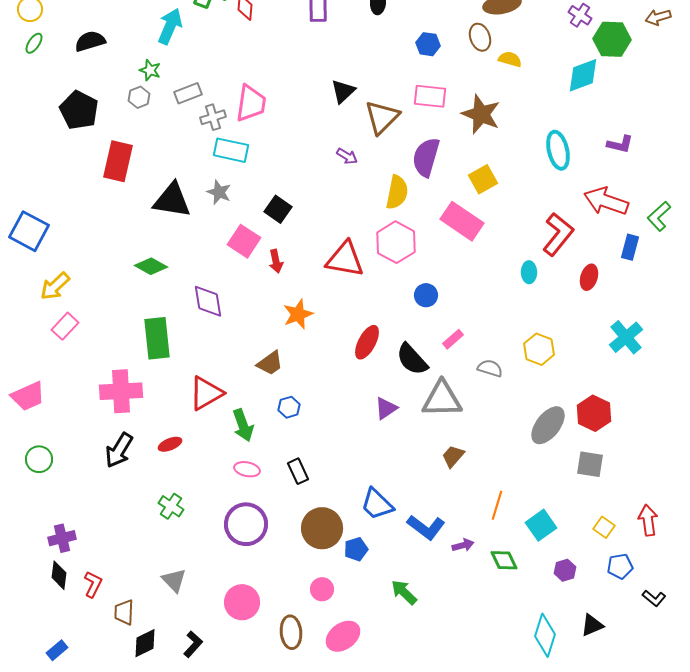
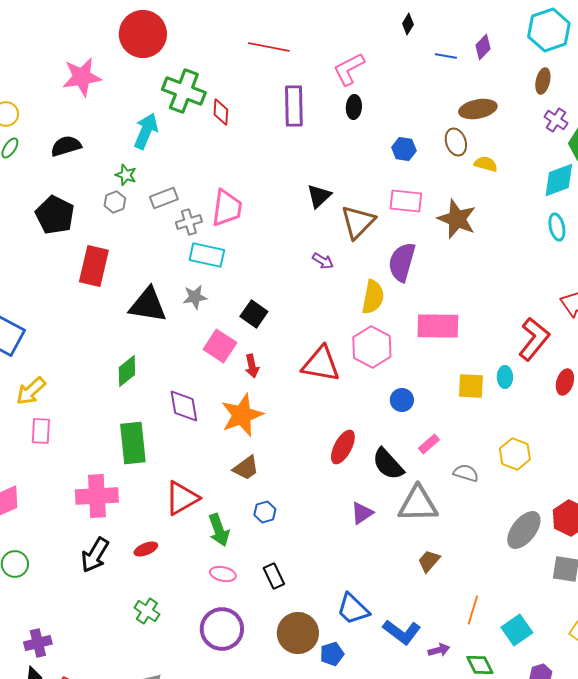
cyan ellipse: (558, 150) -> (557, 227), moved, size x0.7
yellow square: (483, 179) -> (471, 386), moved, turned 32
gray star: (219, 192) -> (195, 297), turned -30
pink rectangle: (462, 221) -> (438, 326), turned -33
green diamond: (151, 266) -> (127, 371), turned -68
orange star: (298, 314) -> (242, 415), moved, size x1.4
pink rectangle: (65, 326) -> (41, 431), turned -40

